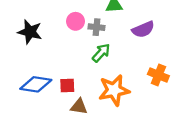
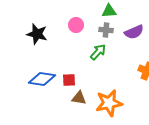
gray cross: (97, 27) -> (106, 30), moved
orange star: (114, 90) -> (109, 103), moved

